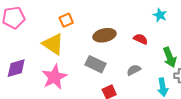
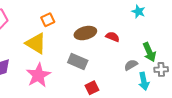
red semicircle: (141, 39) -> (113, 37), moved
gray semicircle: (134, 70) -> (131, 65), moved

